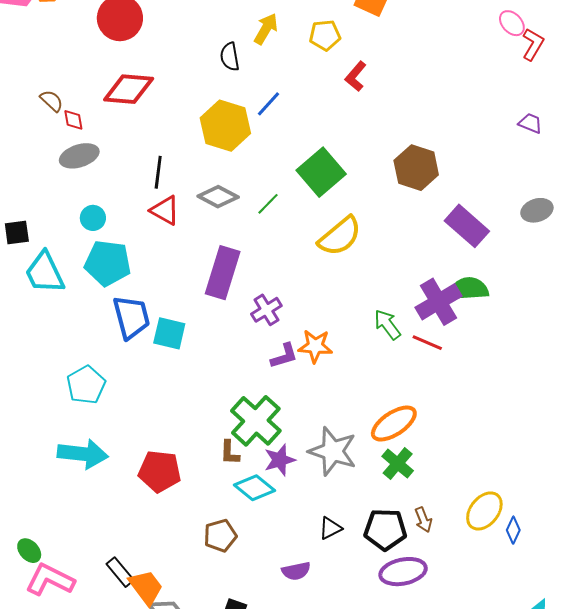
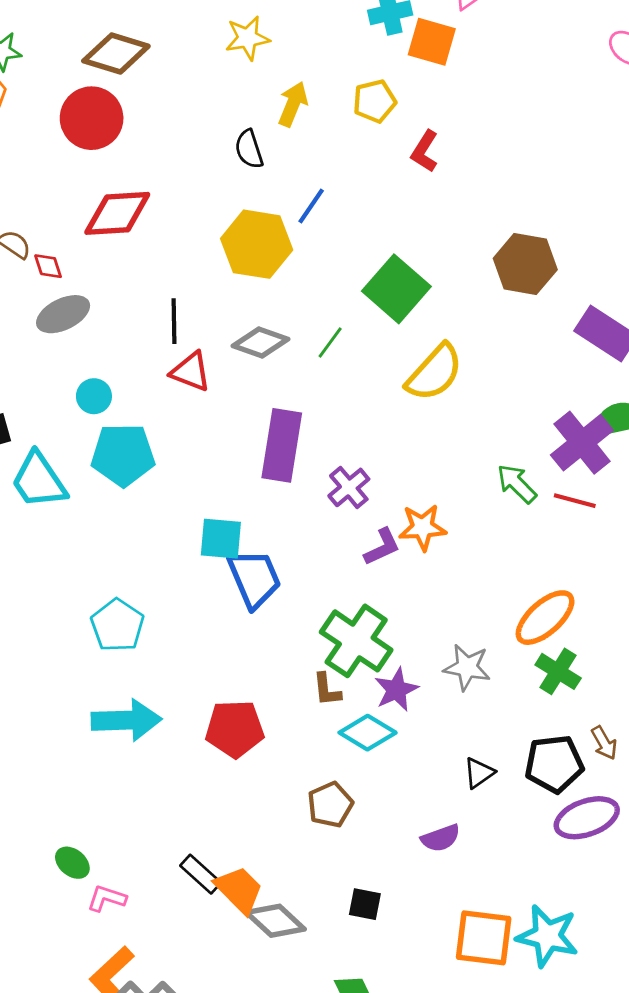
blue trapezoid: (131, 317) -> (254, 579), moved
gray star: (333, 451) -> (467, 667), size x0.7
pink L-shape: (50, 580) -> (107, 898), size x0.6

